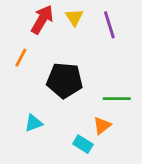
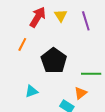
black pentagon: (65, 80) -> (54, 61), turned 30

